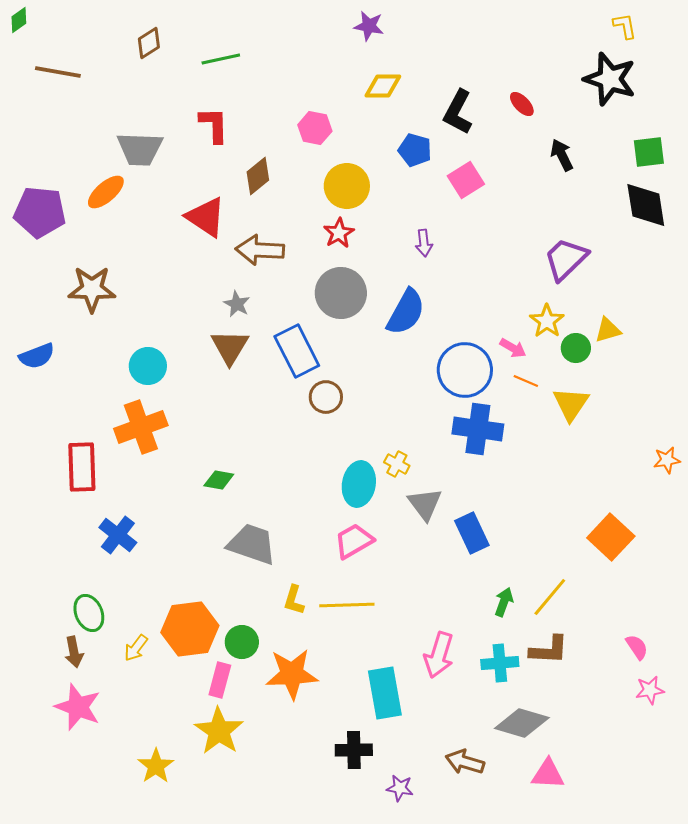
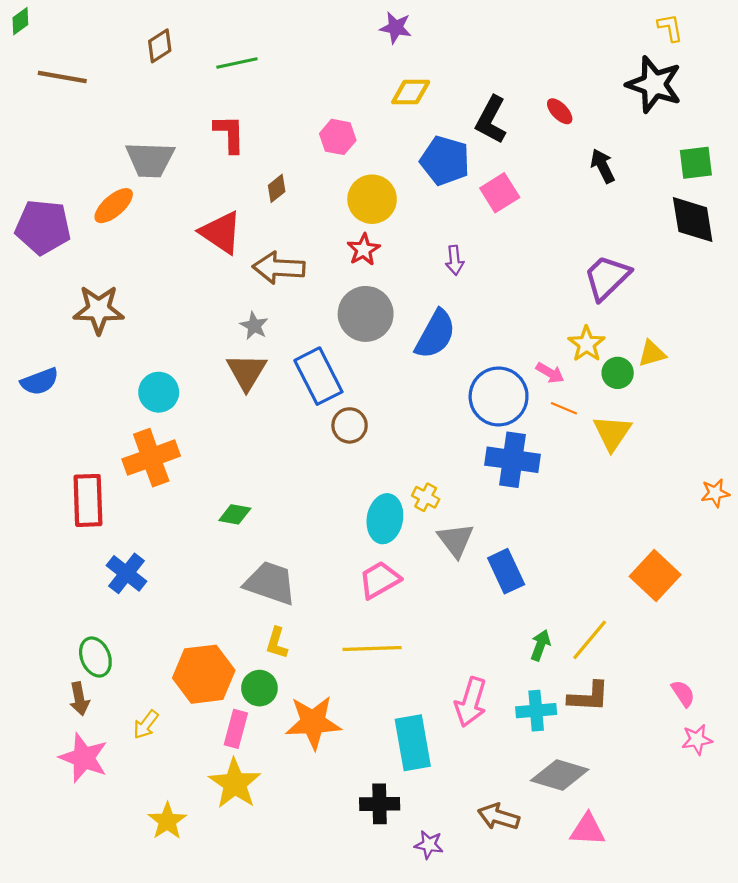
blue pentagon: (415, 150) -> (445, 161), size x1.4
brown diamond: (258, 176) -> (277, 188), size x0.7
yellow L-shape: (294, 600) -> (277, 643), moved
yellow arrow: (136, 648) -> (146, 725), moved

